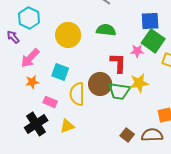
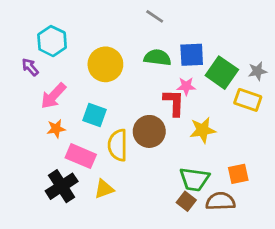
blue square: (150, 21) -> (192, 55), moved
pink star: (137, 51) -> (186, 86), moved
green trapezoid: (119, 91) -> (194, 179), moved
pink rectangle: (50, 102) -> (81, 156), size x1.5

